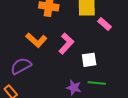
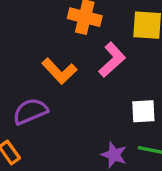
pink L-shape: (66, 44) -> (112, 60), moved

